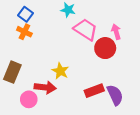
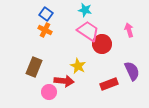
pink trapezoid: (86, 30) -> (88, 31), moved
red circle: (105, 48) -> (102, 44), moved
purple semicircle: (115, 95) -> (132, 71), moved

